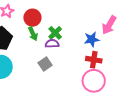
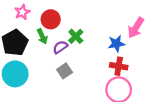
green arrow: (33, 34) -> (42, 36), moved
purple semicircle: (52, 44) -> (60, 47), moved, turned -32

